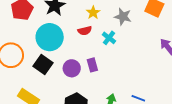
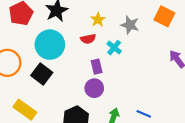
purple rectangle: (92, 65) -> (97, 67), moved
purple circle: (72, 68) -> (94, 88), moved

